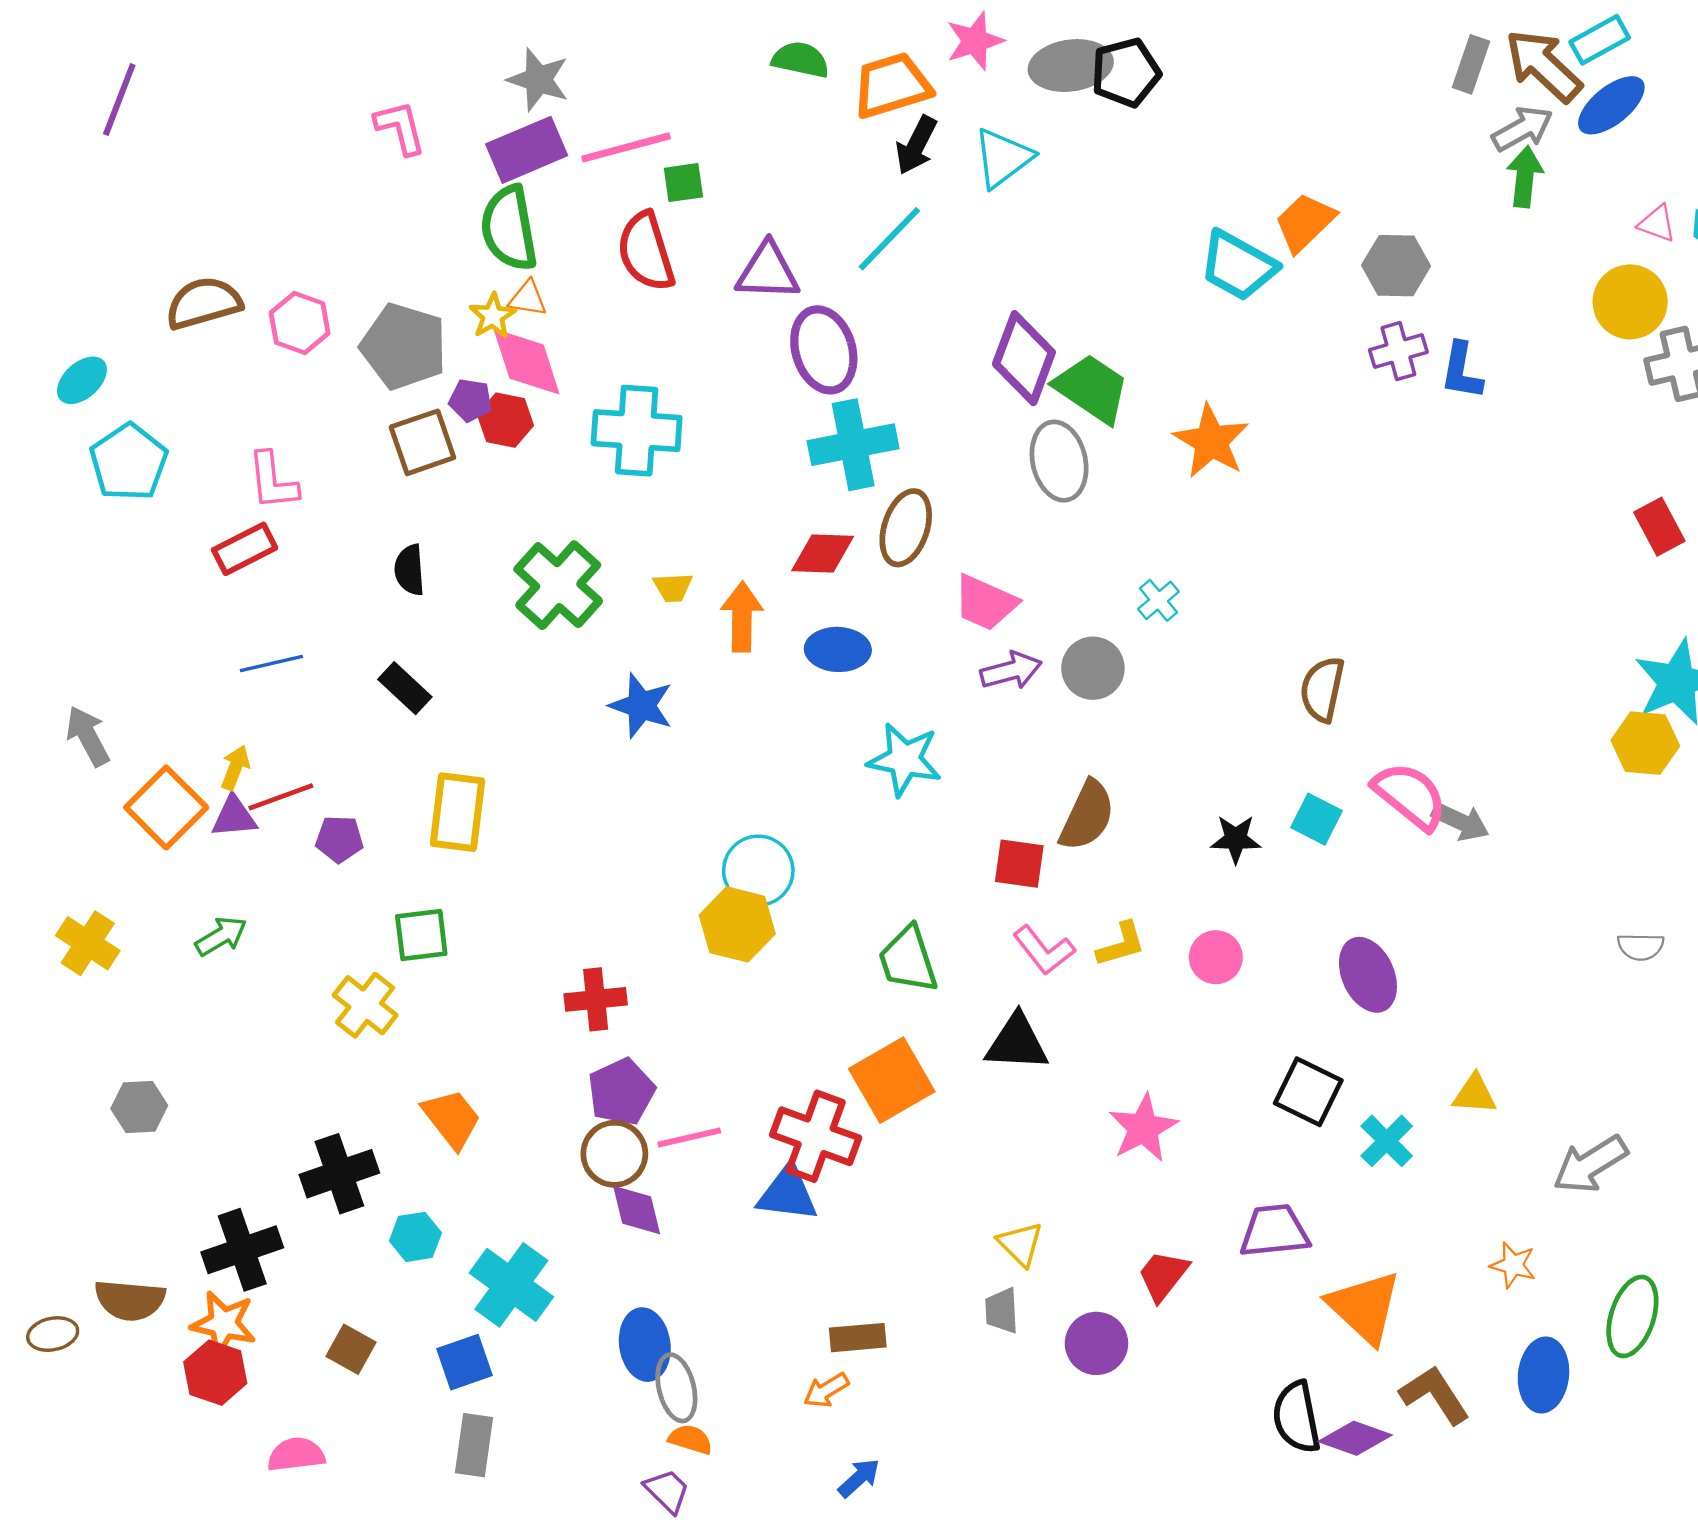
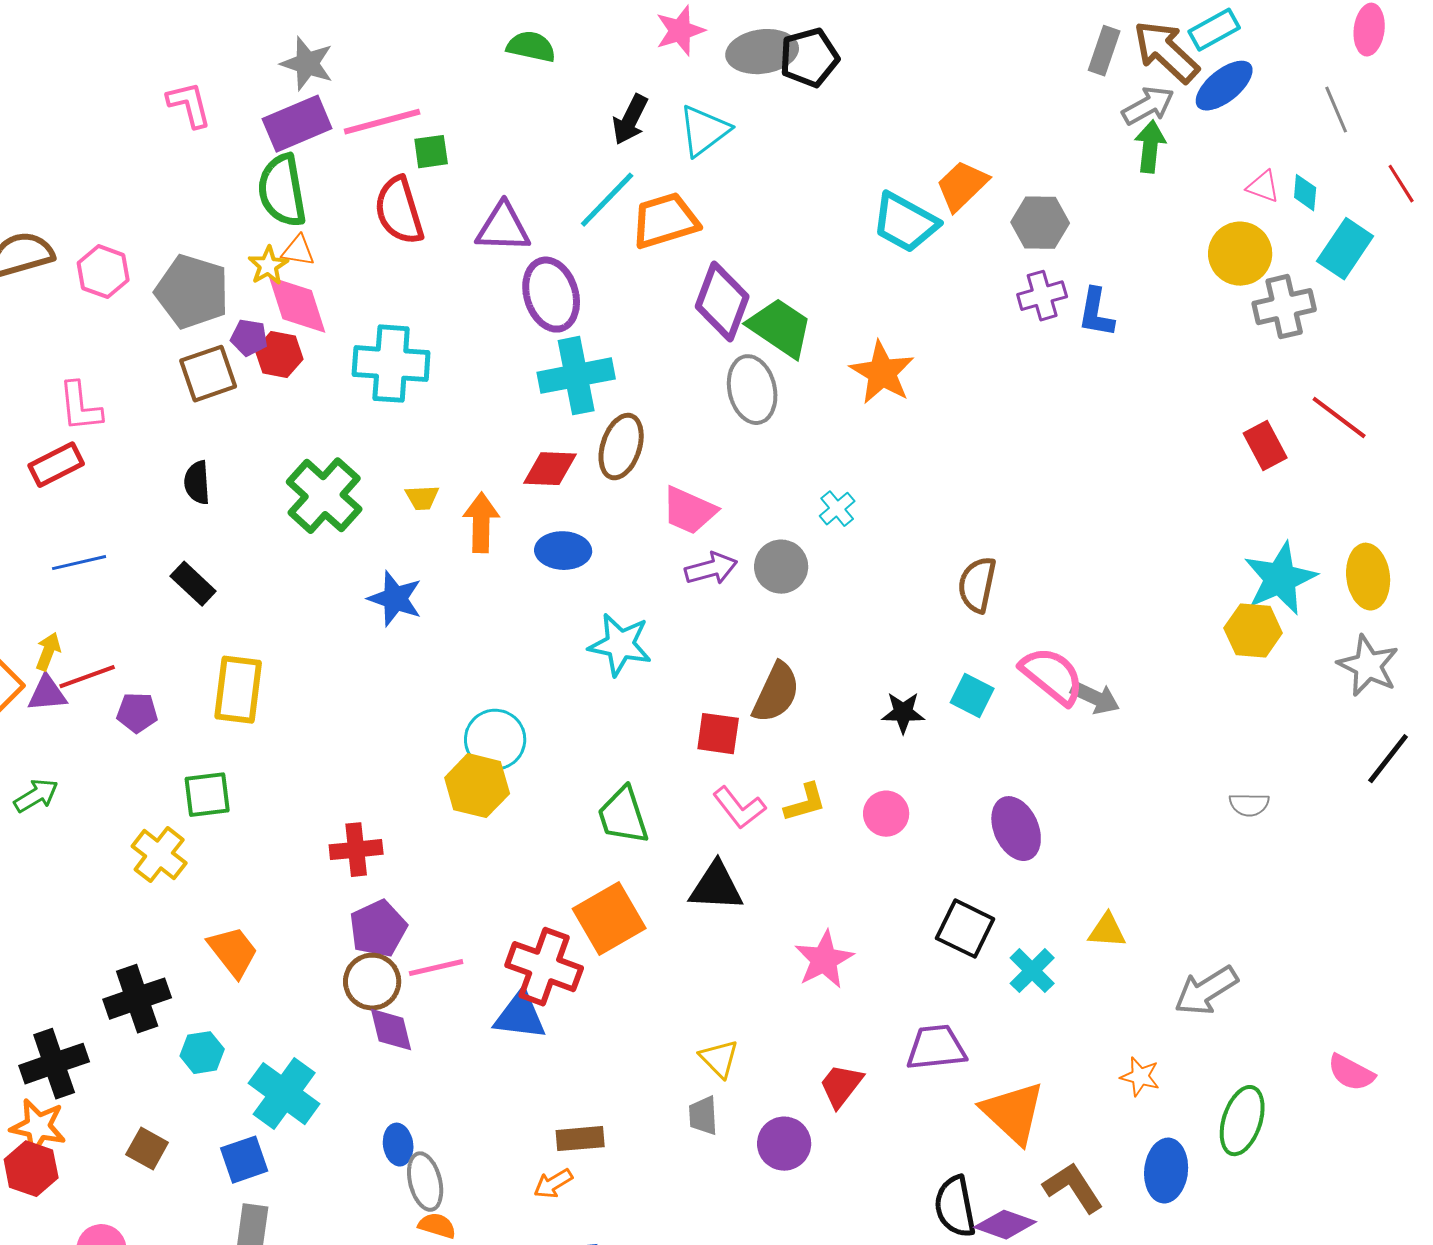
orange trapezoid: (892, 85) -> (665, 221), moved
blue ellipse: (645, 1345) -> (398, 1145), size x0.7

